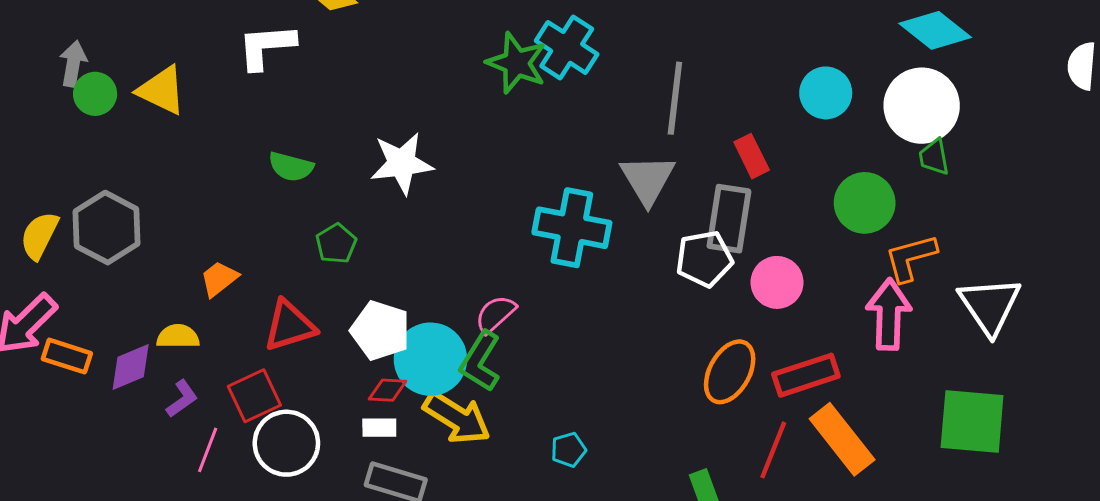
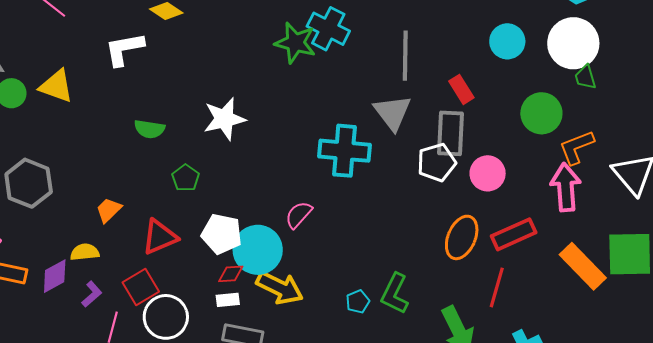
green L-shape: (480, 361) -> (395, 294), moved
orange rectangle: (842, 439) -> (583, 266), moved

